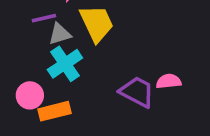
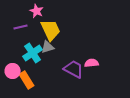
gray triangle: (60, 34) -> (48, 47), moved
orange rectangle: (54, 111) -> (27, 80), turned 72

